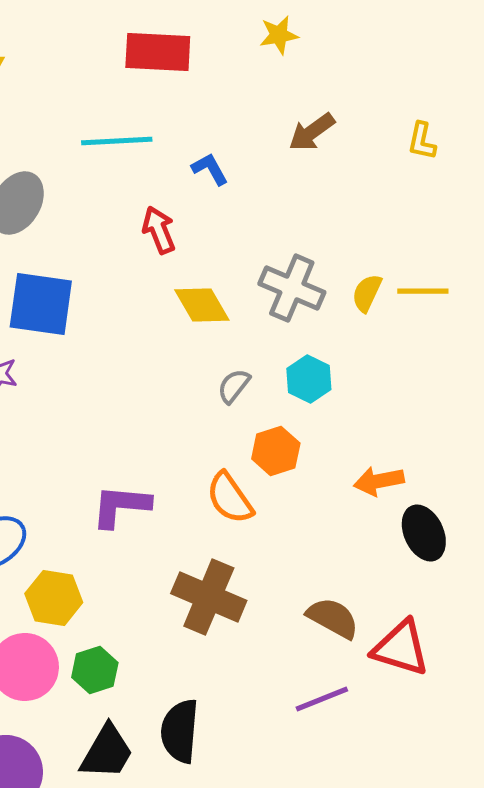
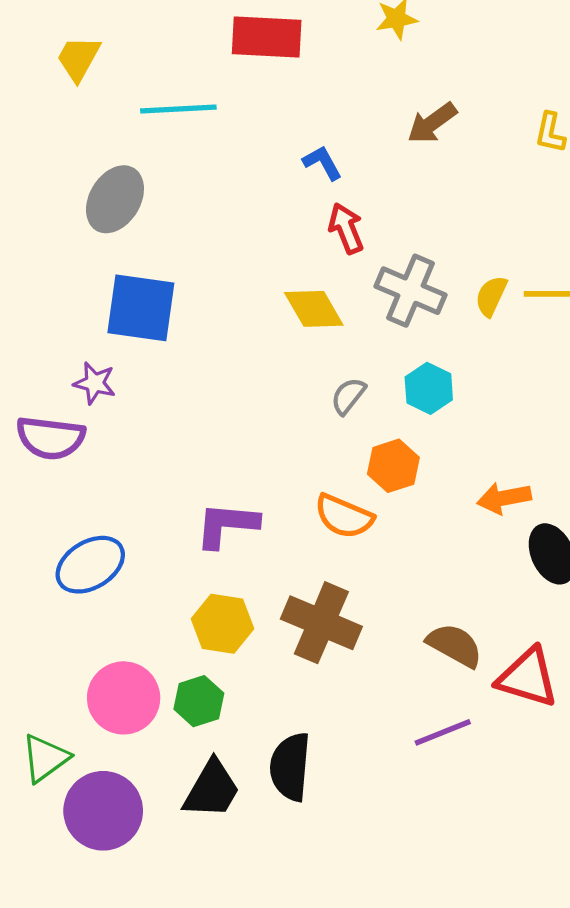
cyan line: (117, 141) -> (178, 109), moved
red arrow: (159, 230) -> (346, 228), moved
orange semicircle: (230, 498) -> (344, 516), turned -32
yellow hexagon: (54, 598) -> (222, 624), moved

